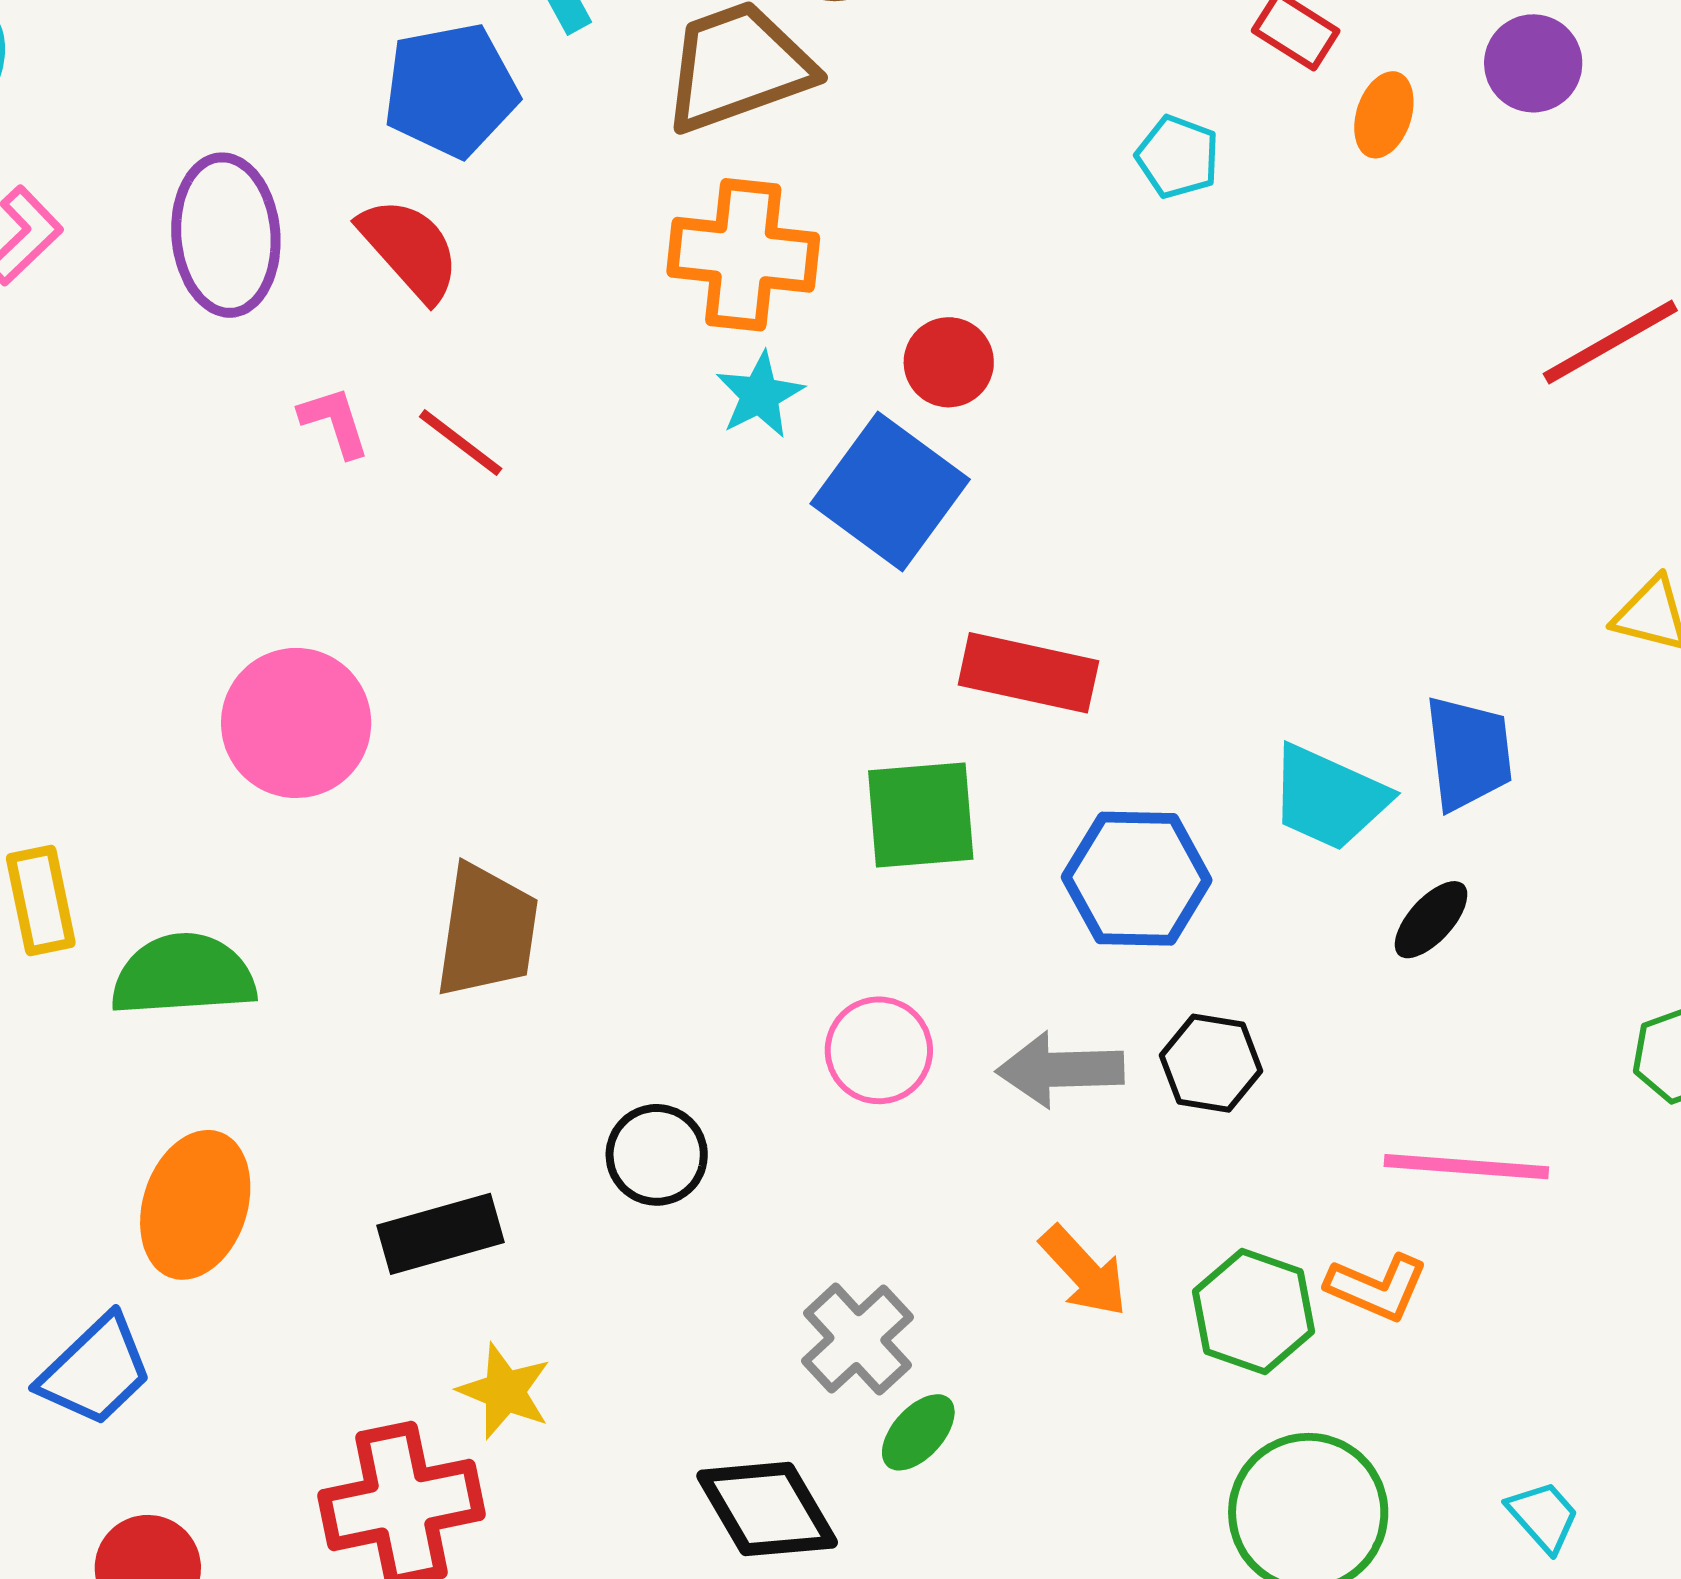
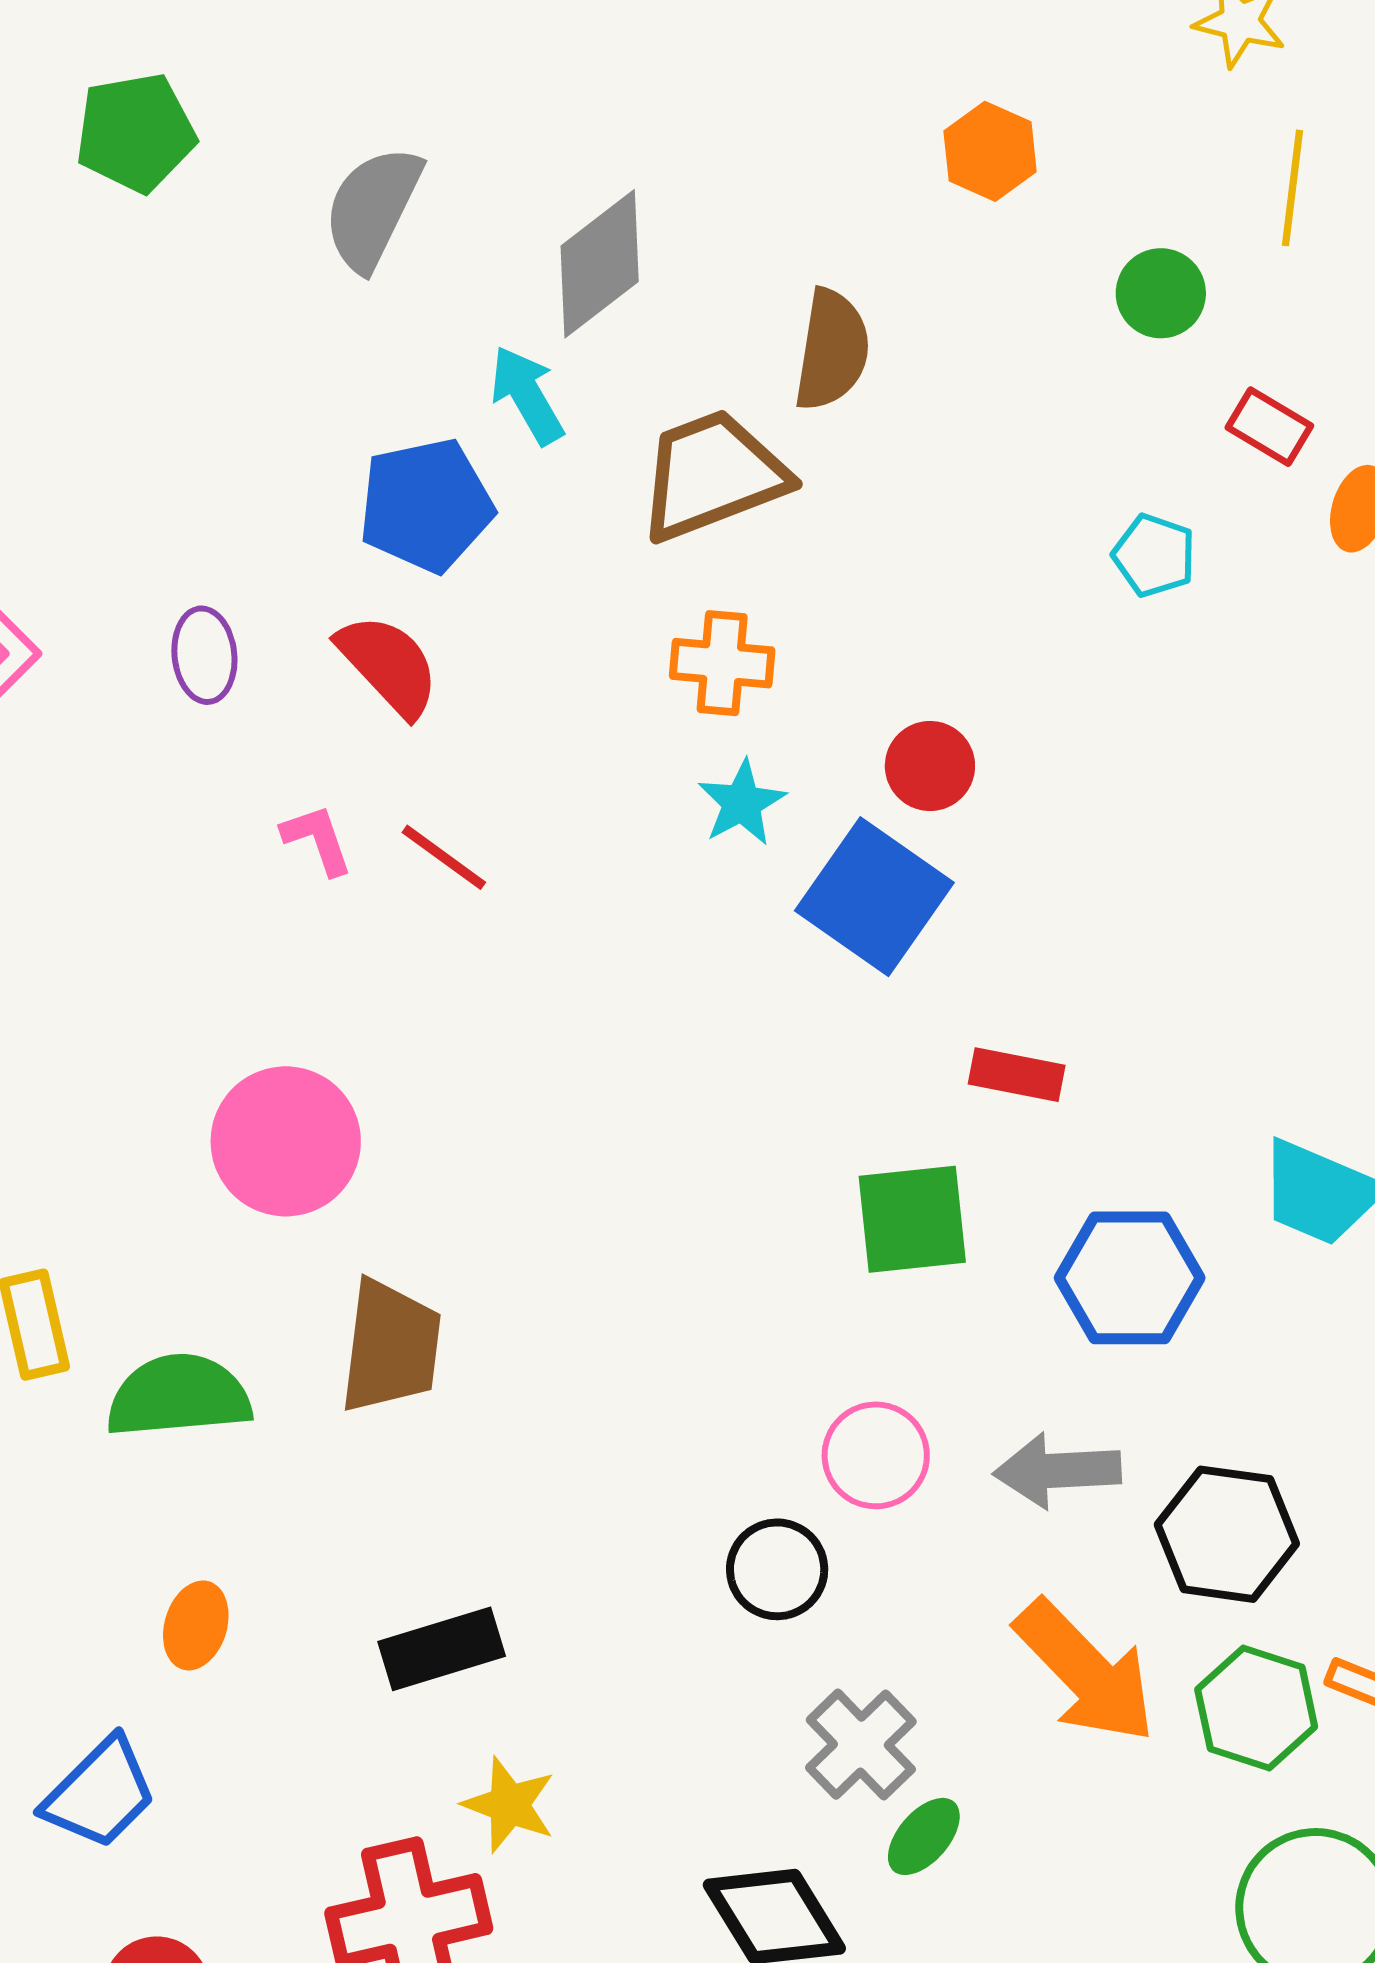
purple ellipse: (226, 235) -> (204, 655), size x0.6
orange cross: (743, 255) -> (722, 663), size x0.7
red rectangle: (1028, 673) -> (1017, 1075), size x0.7
brown trapezoid: (487, 931) -> (391, 1347), moved
black hexagon: (1211, 1063) -> (1227, 1534), moved, size x1.4
black circle: (657, 1155) -> (777, 1569), moved
orange ellipse: (195, 1205) -> (196, 1625), size x0.6
orange arrow: (1084, 1271) -> (1085, 1672), size x1.6

